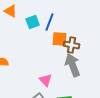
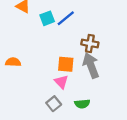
blue line: (50, 22) -> (66, 18), turned 30
orange square: (60, 39) -> (66, 64), moved

